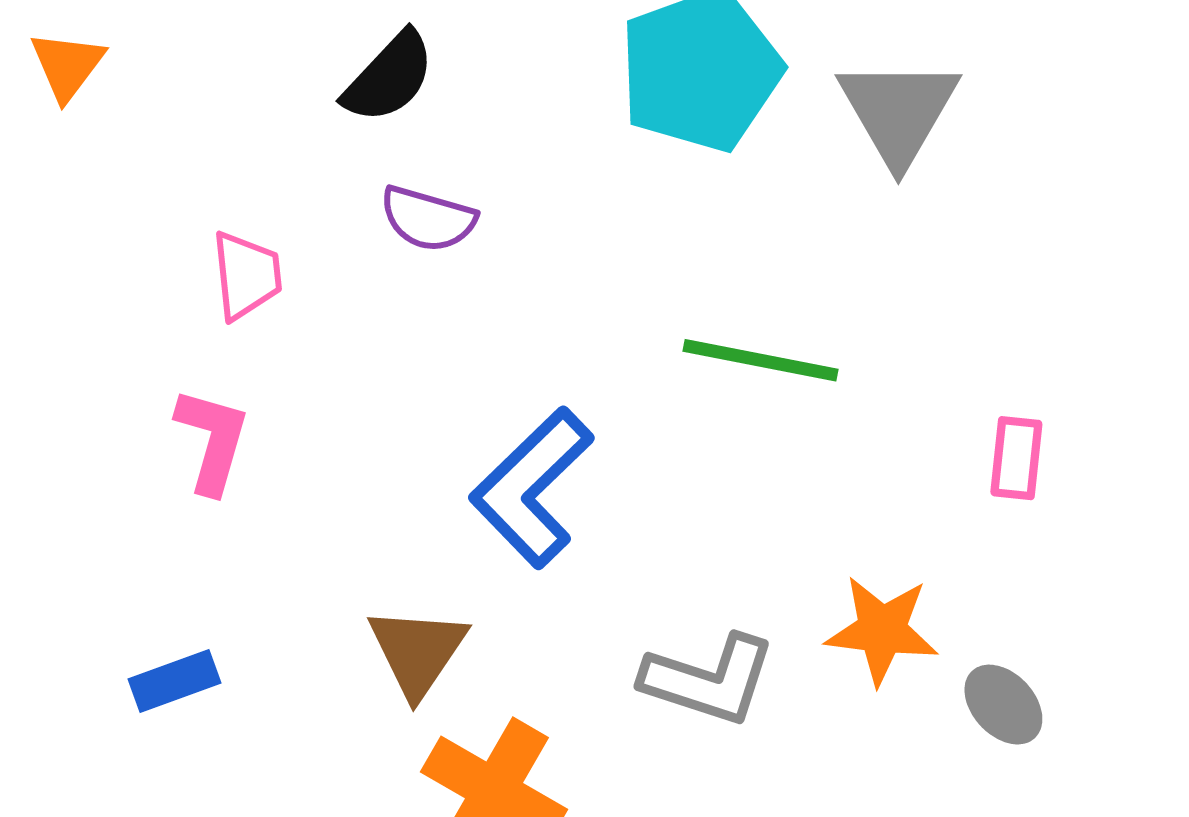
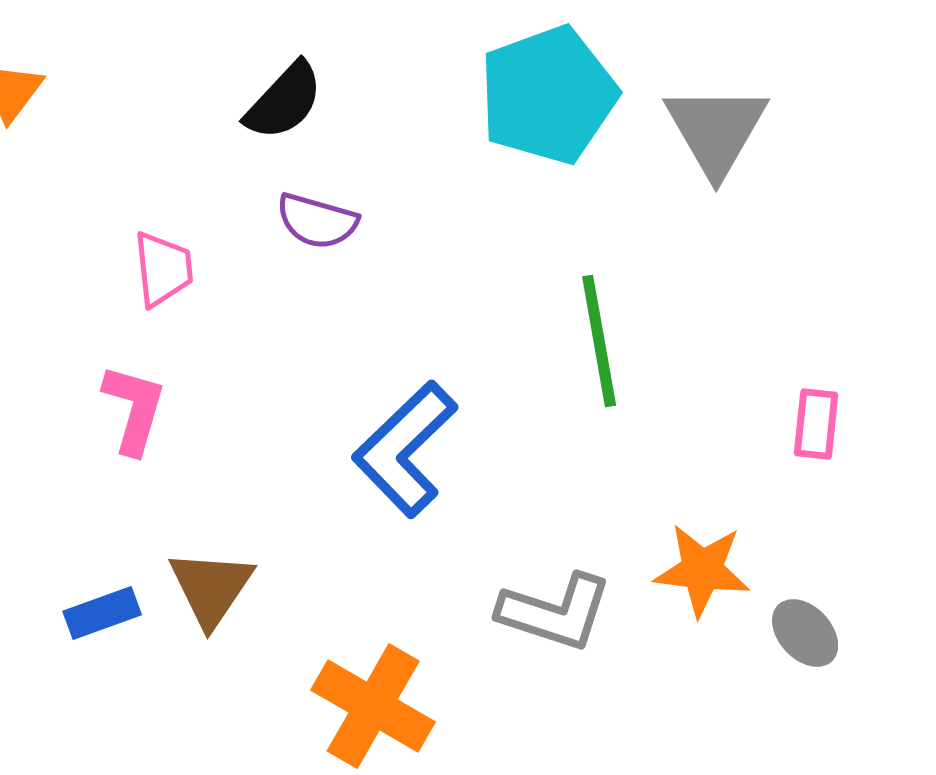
green line: (761, 360) -> (599, 341), turned 69
brown triangle: (417, 651) -> (211, 588), moved

